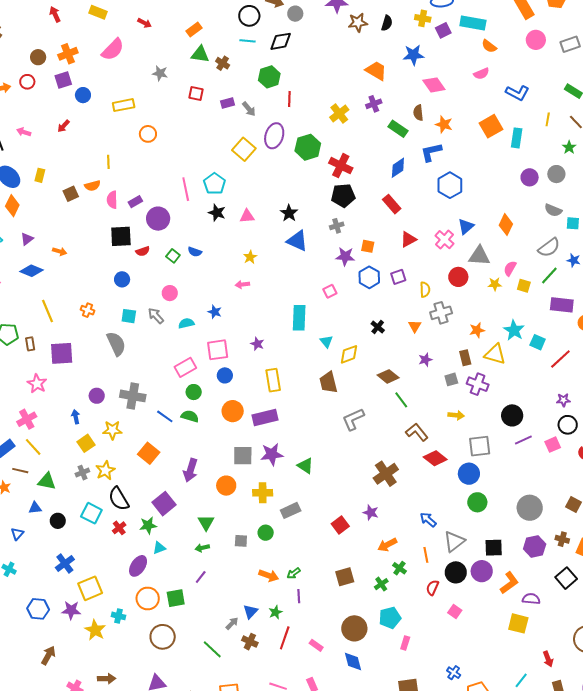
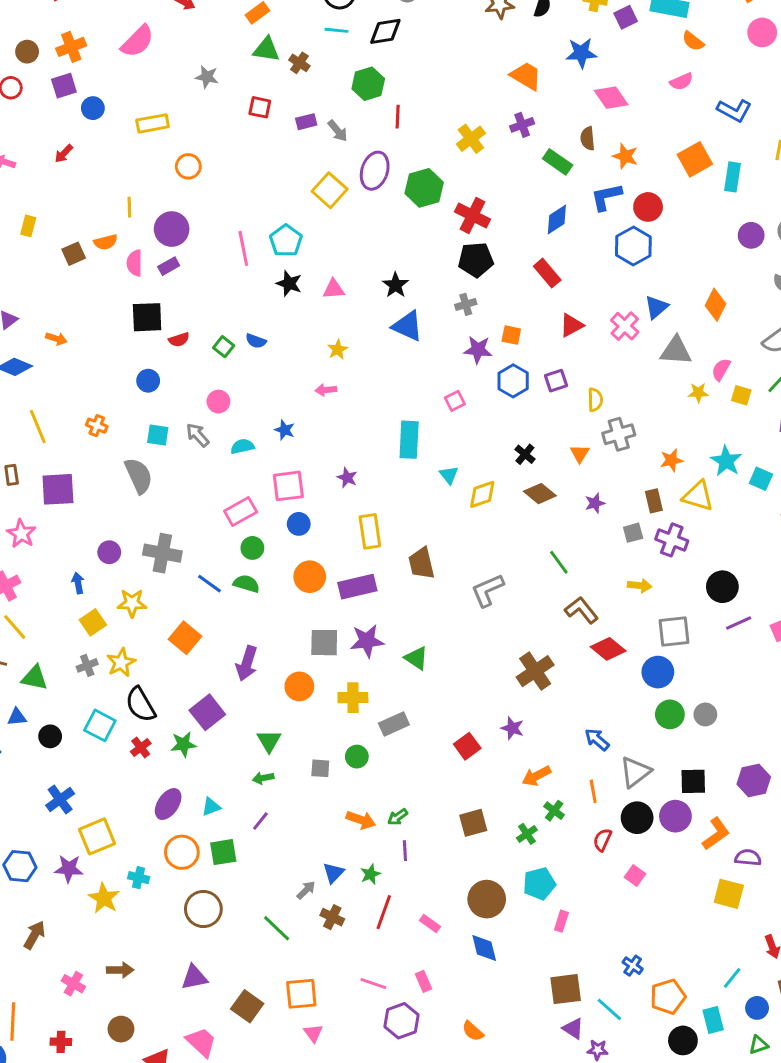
purple circle: (158, 219) -> (172, 229), moved
red circle: (458, 277) -> (648, 207), moved
brown diamond: (388, 376) -> (540, 494), moved
brown trapezoid: (328, 382) -> (421, 563), moved
gray circle: (530, 508) -> (705, 714), moved, size x0.6
cyan triangle: (159, 548) -> (211, 807), moved

